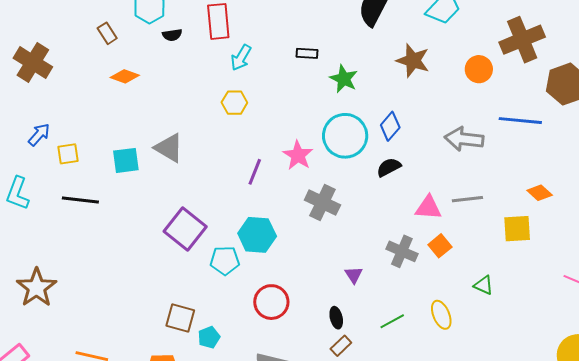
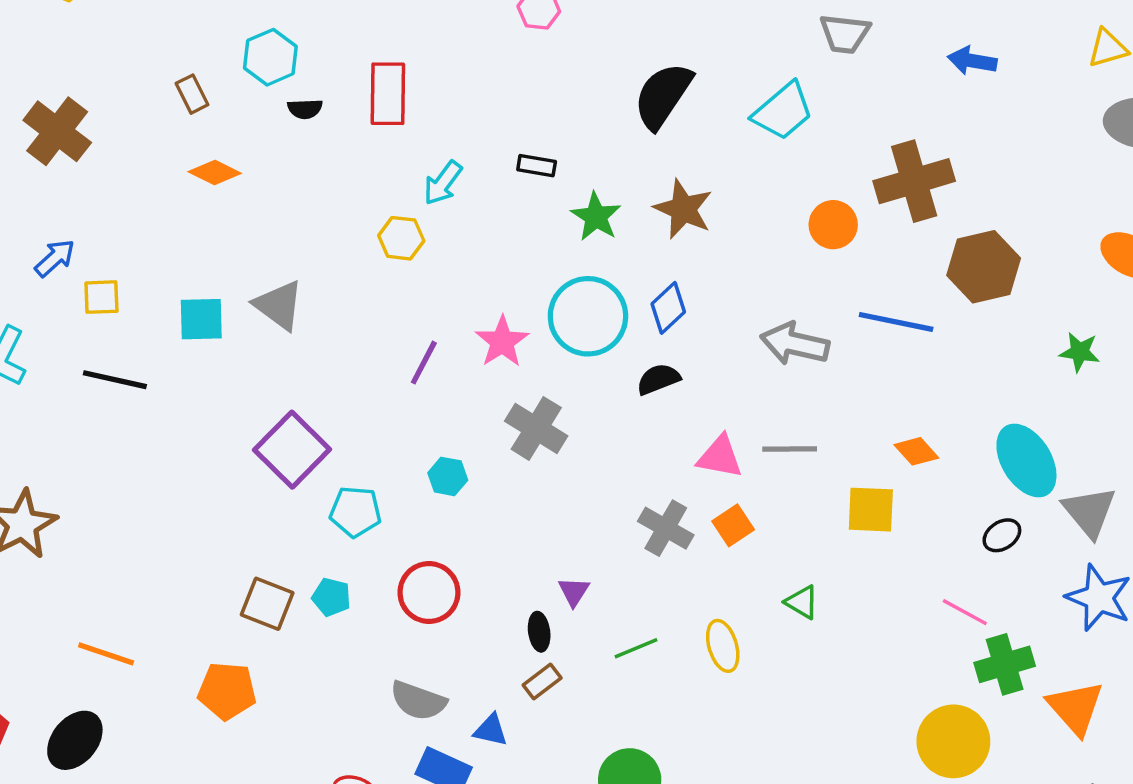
cyan arrow: (241, 58) -> (443, 183), moved
brown star: (413, 60) -> (683, 209), moved
cyan hexagon: (257, 235) -> (448, 476), moved, size x0.6
purple triangle: (354, 275) -> (574, 592), moved
cyan pentagon: (209, 337) -> (331, 597), moved, turned 30

